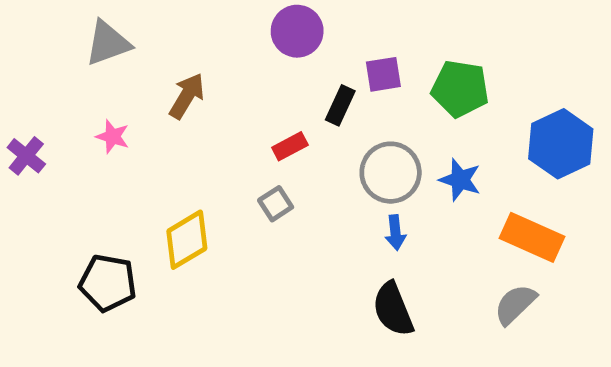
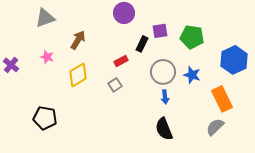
orange rectangle: (532, 237) -> (222, 99), turned 40
yellow diamond: (187, 240) -> (78, 75), moved

